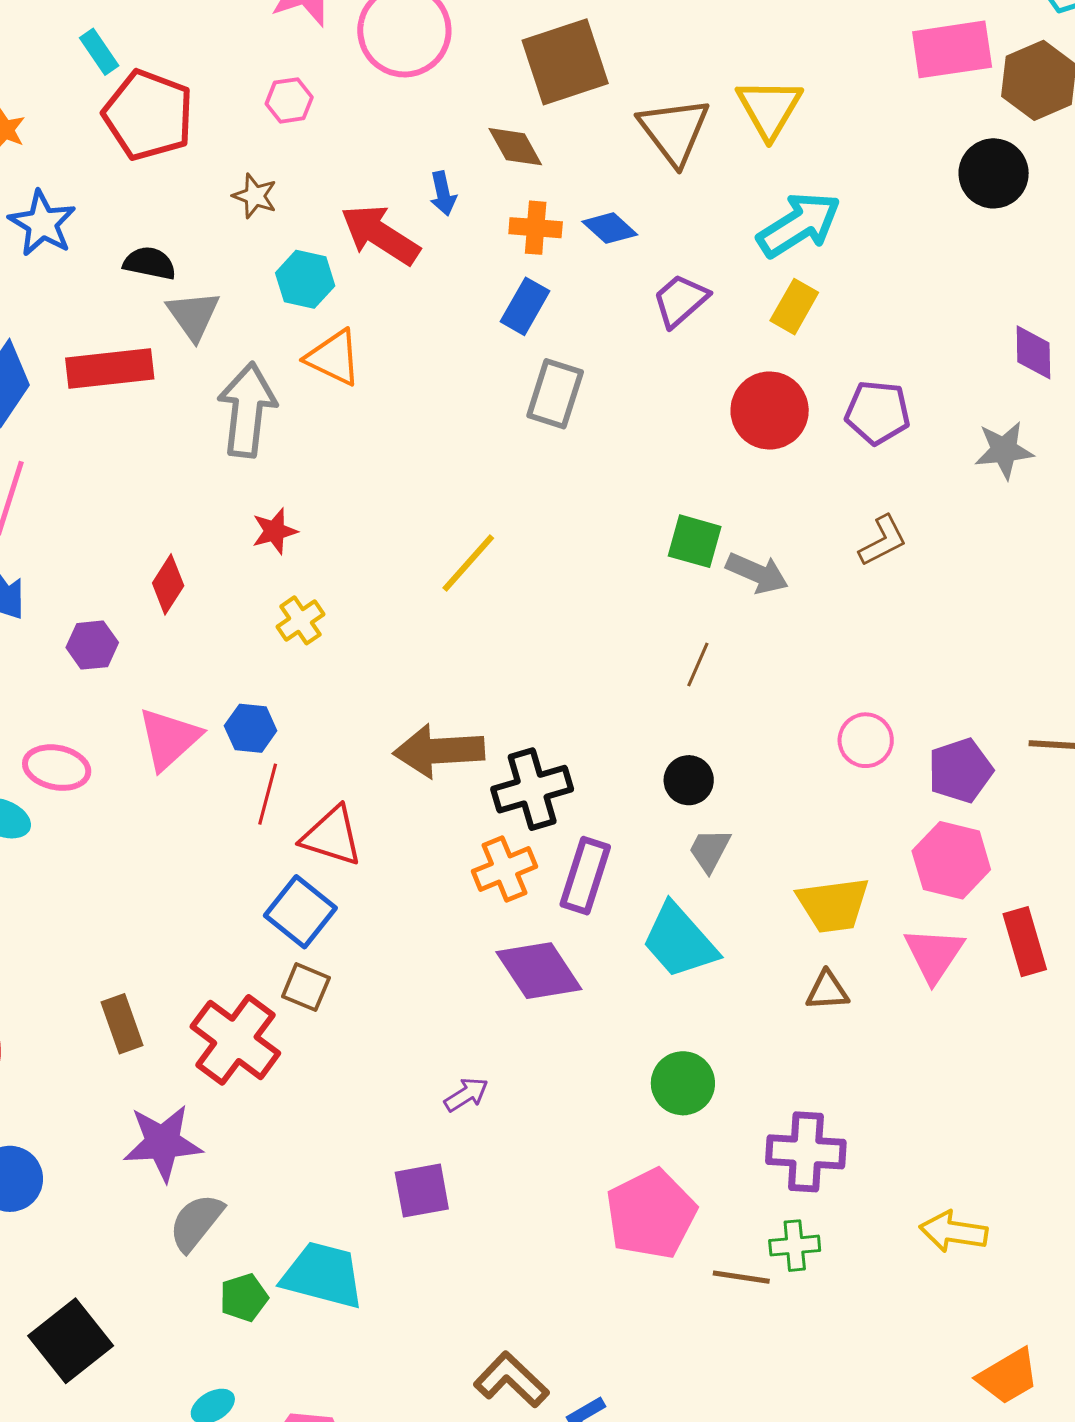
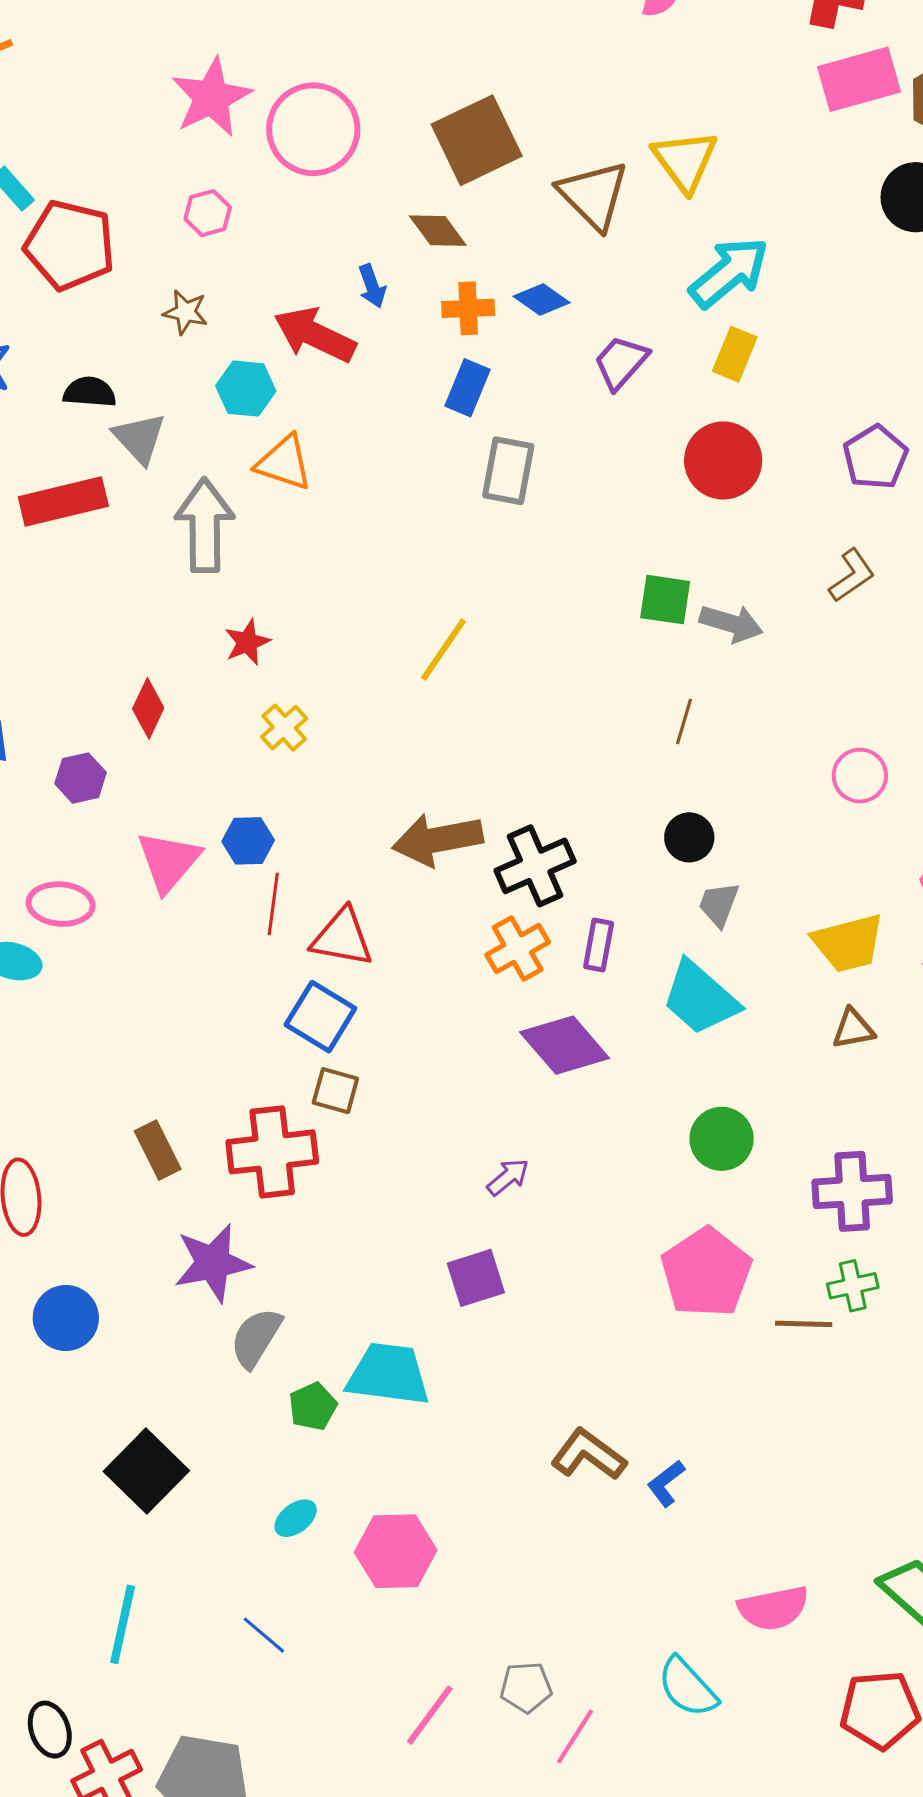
purple pentagon: (878, 412) -> (875, 457), moved, turned -30
purple rectangle: (585, 876) -> (599, 945), size x0.7
red cross: (235, 1040) -> (272, 1152), turned -36

